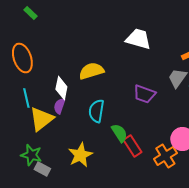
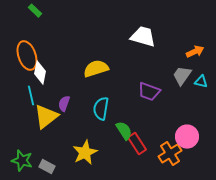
white diamond: (61, 88) -> (40, 73), moved
green star: (31, 155) -> (22, 161), moved

